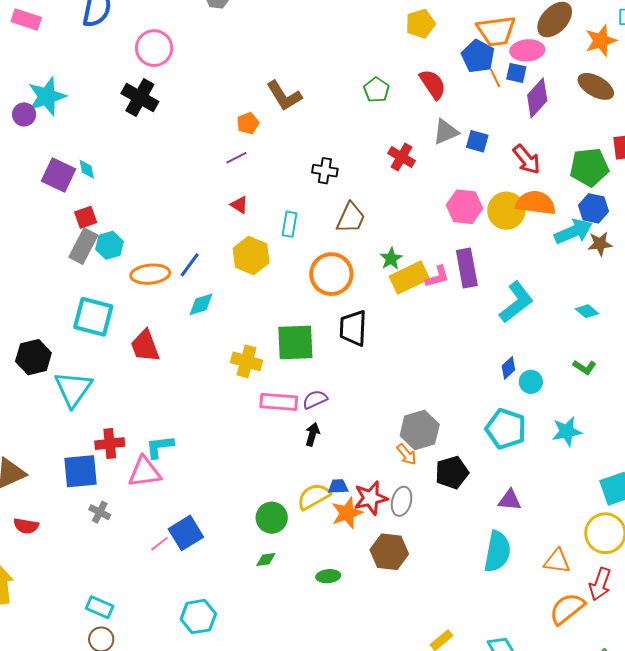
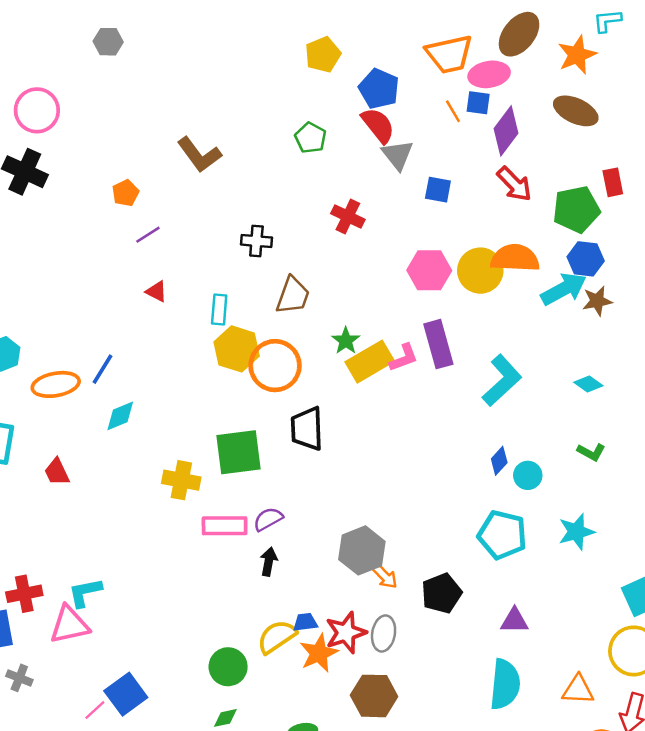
yellow pentagon: (420, 24) -> (323, 55), moved
blue pentagon: (478, 56) -> (379, 89), moved
orange pentagon: (248, 123) -> (125, 193), moved
gray triangle: (446, 132) -> (398, 155), moved, turned -40
red arrow: (527, 159) -> (514, 184), moved
yellow hexagon: (251, 256) -> (237, 349), moved
red trapezoid: (145, 346) -> (57, 472), size x0.7
gray hexagon: (420, 430) -> (362, 550), moved

